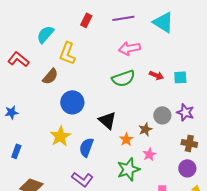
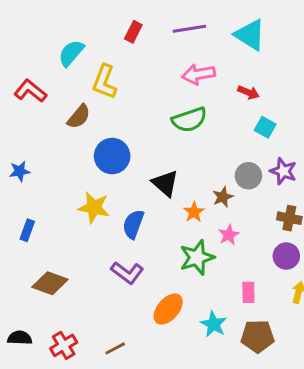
red arrow: (156, 75) -> (248, 92), moved
cyan square: (180, 77) -> (265, 127), moved, turned 32
yellow star: (60, 136) -> (94, 208), turned -30

